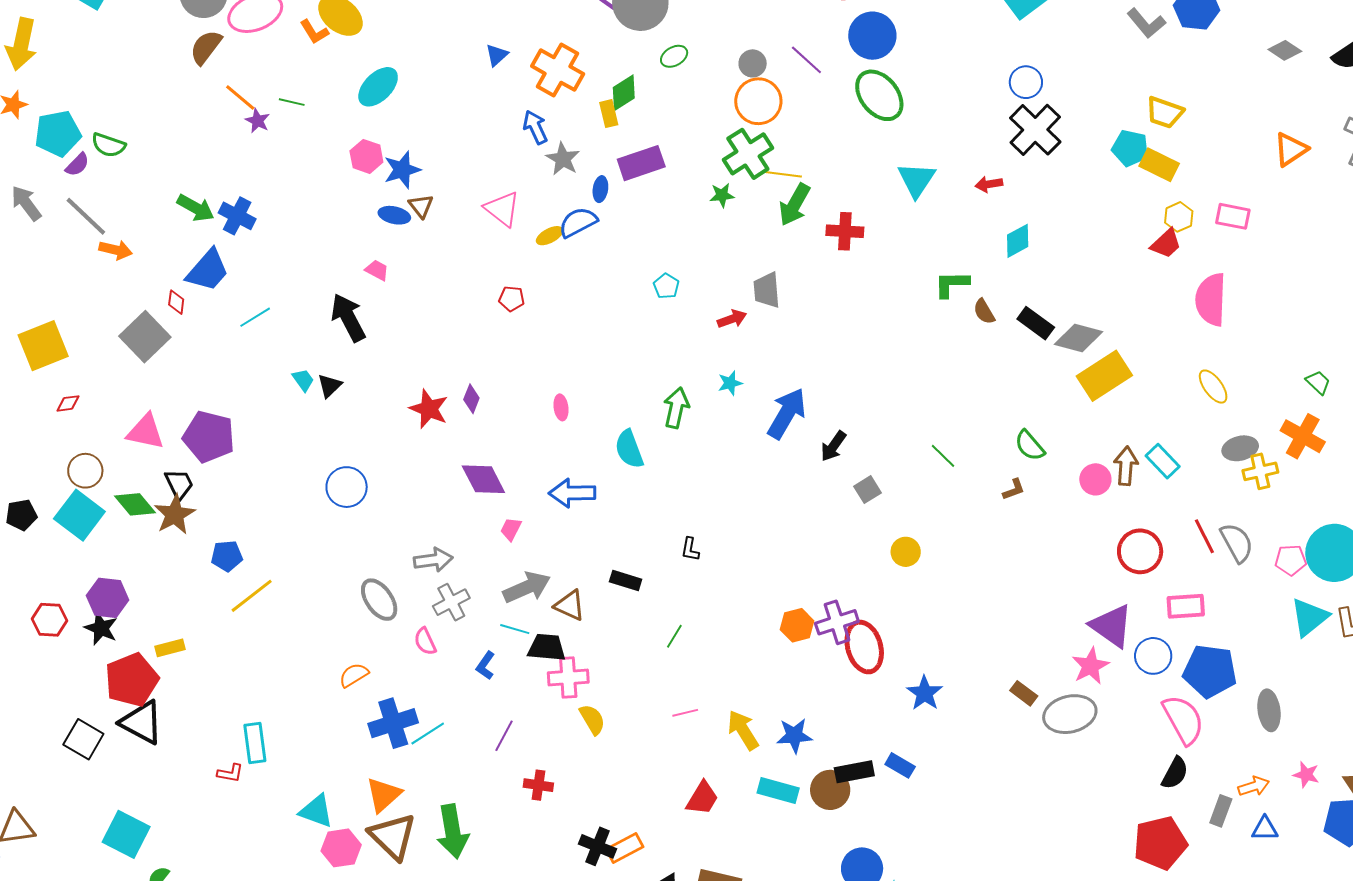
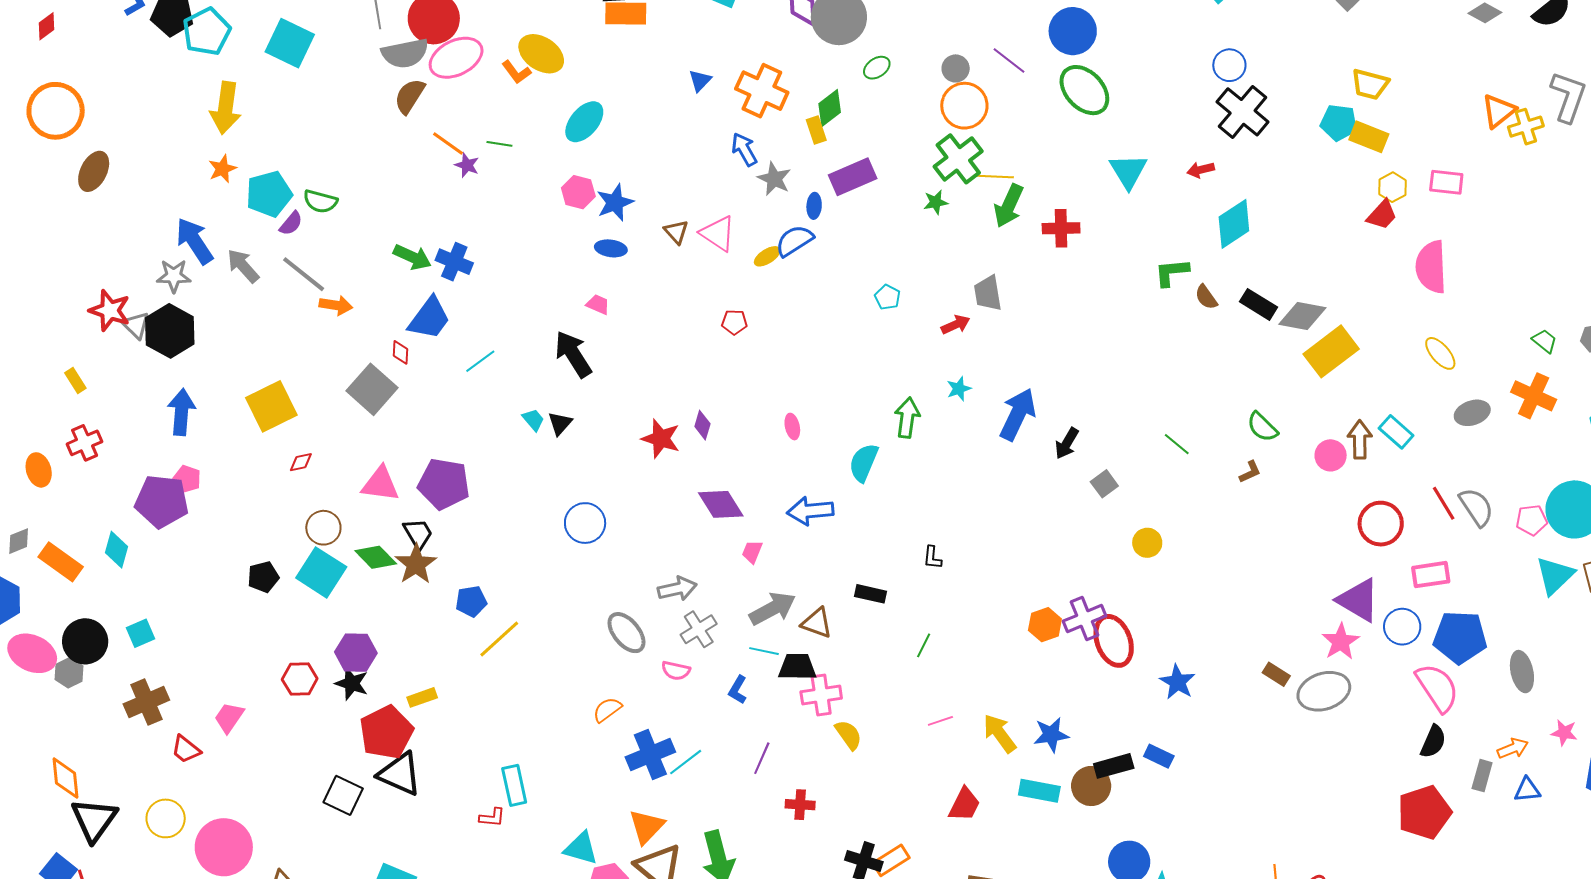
brown triangle: (421, 206) -> (676, 232), moved
cyan diamond: (1018, 241) -> (1234, 224), size x1.4
cyan semicircle: (629, 449) -> (864, 463), turned 48
yellow cross: (1260, 471) -> (1526, 127), moved
pink semicircle: (425, 641) -> (676, 671), turned -48

